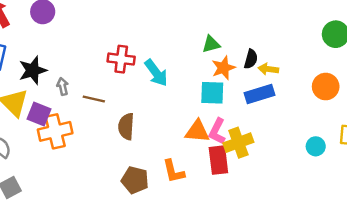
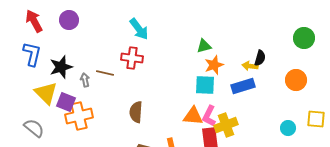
black semicircle: (251, 59) -> (260, 58), moved
cyan arrow: (156, 73) -> (139, 29), moved
brown line: (94, 99) -> (105, 73), moved

